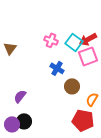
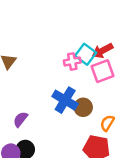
pink cross: (51, 40) -> (72, 61), moved, turned -32
blue cross: (57, 68) -> (65, 100), moved, size x1.5

